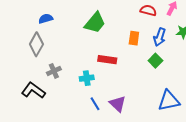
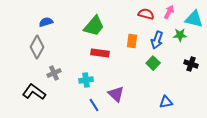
red rectangle: (107, 60) -> (100, 53), moved
blue triangle: (169, 101) -> (166, 102), size x0.6
purple triangle: (118, 104) -> (116, 94), moved

